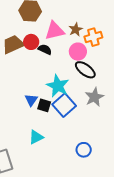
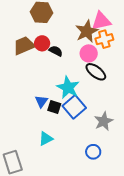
brown star: (76, 29) -> (87, 31), size x1.6
pink triangle: (55, 31) -> (101, 21), moved
gray star: (94, 97) -> (104, 121), moved

